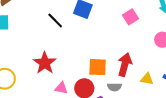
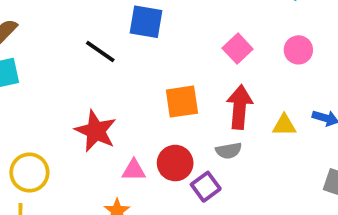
pink square: (130, 17) -> (238, 49), moved
orange square: (98, 67) -> (182, 102), moved

